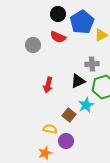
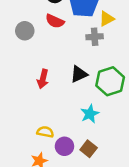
gray cross: (92, 64) -> (95, 37), moved
cyan star: (86, 105) -> (90, 114), moved
brown square: (69, 115) -> (89, 149), moved

